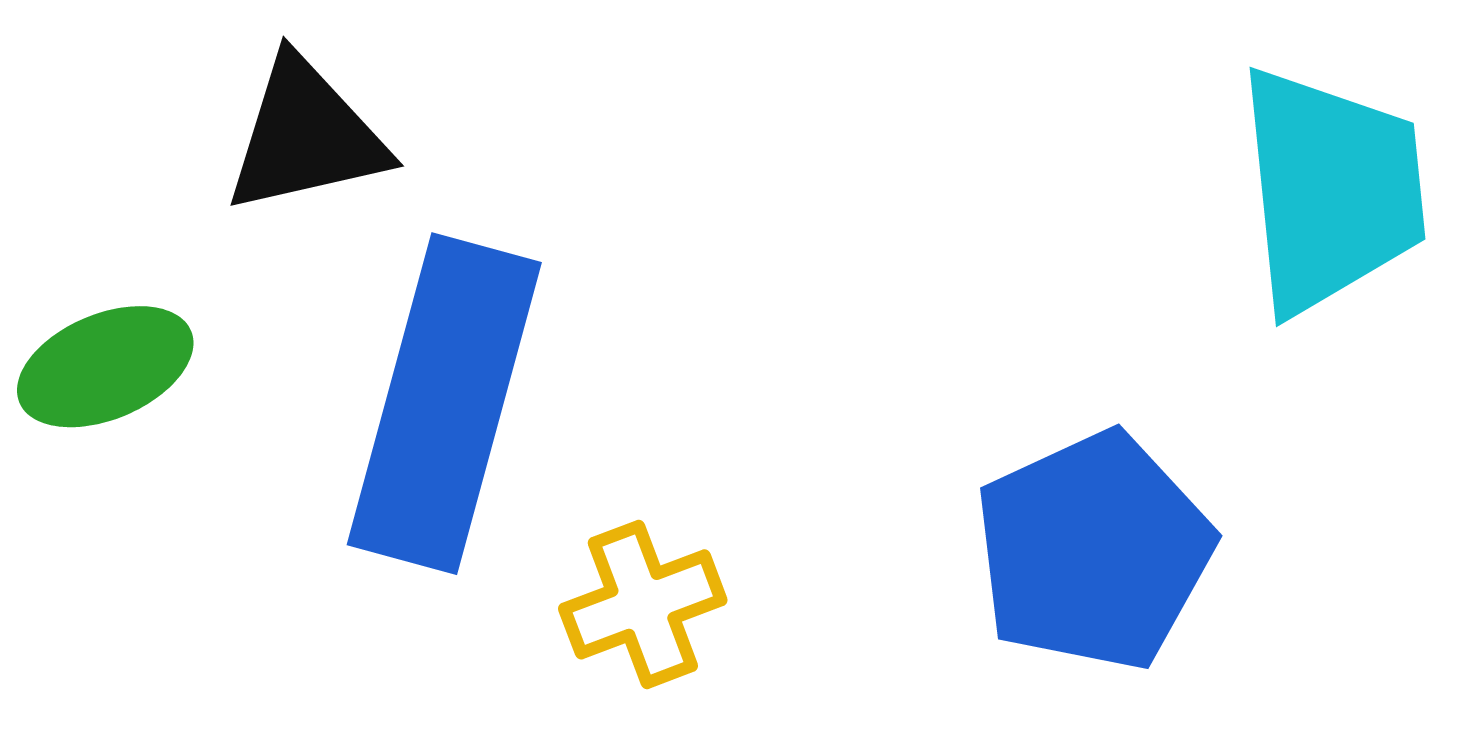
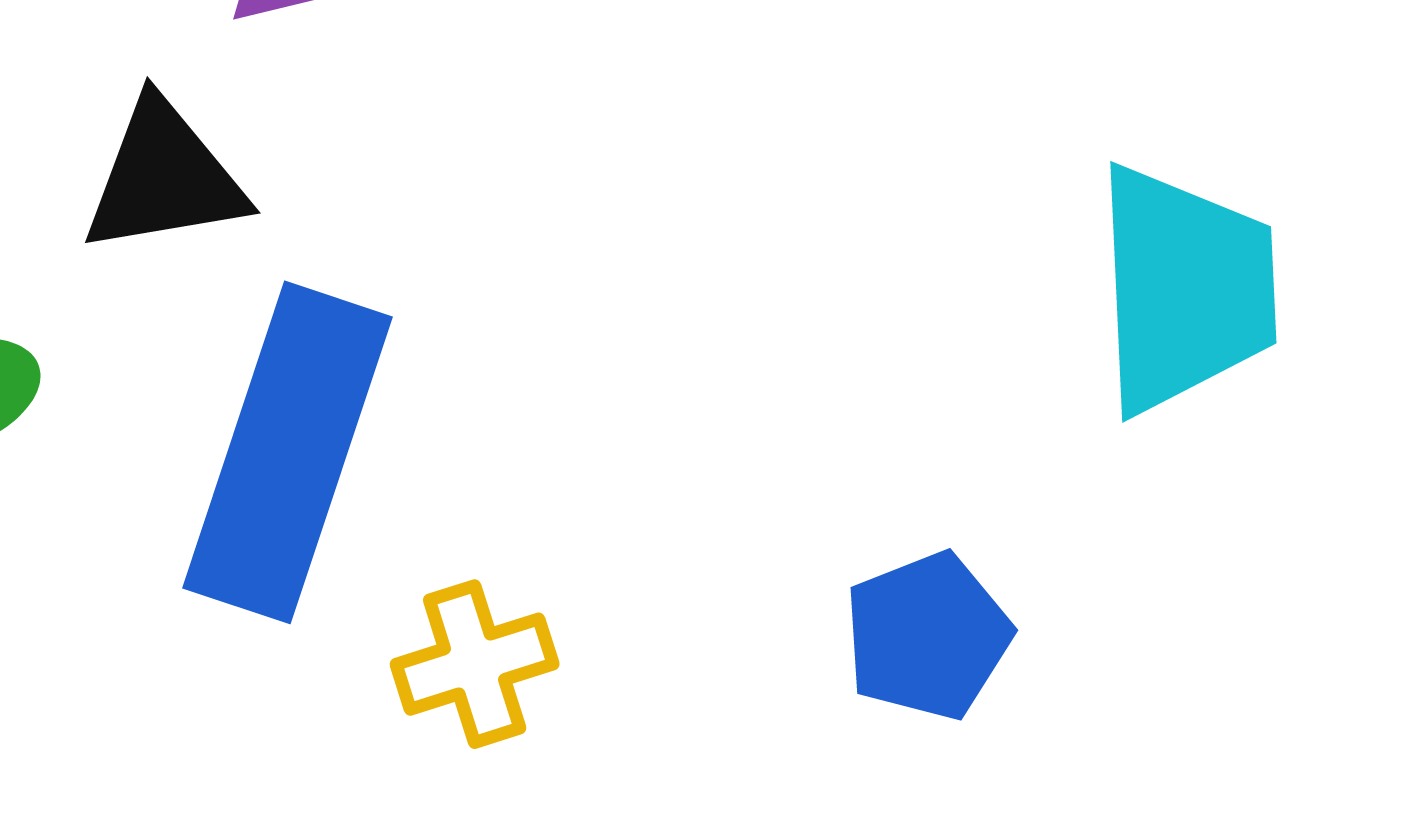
blue pentagon: (1094, 551) -> (928, 636), size x0.7

